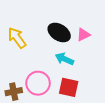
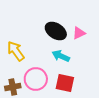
yellow arrow: (17, 38) -> (16, 51), moved

